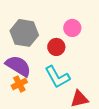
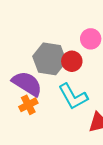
gray hexagon: (24, 33) -> (49, 59), moved

